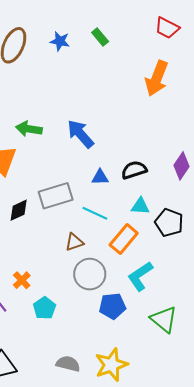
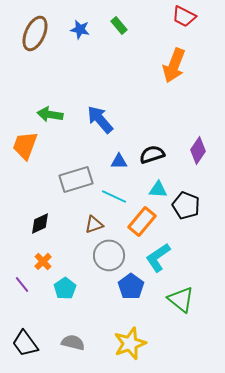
black diamond: (19, 210) -> (40, 223), moved
blue pentagon: (112, 306) -> (131, 286), turned -30
gray semicircle: (68, 364) -> (73, 342), moved

